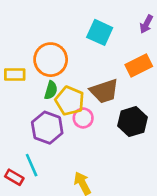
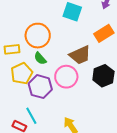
green semicircle: (51, 90) -> (40, 58), turned 128
yellow pentagon: (70, 101) -> (22, 73), moved, turned 30
pink circle: (83, 118) -> (66, 77), size x1.5

